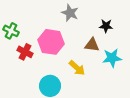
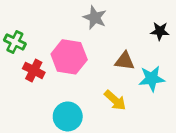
black star: (106, 26) -> (160, 31), moved
yellow arrow: (77, 68) -> (115, 100), moved

